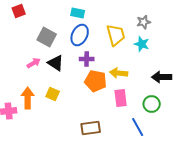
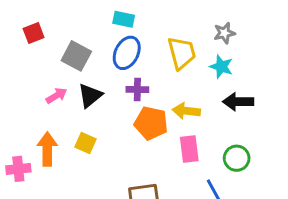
red square: (19, 11) -> (34, 33), moved
black triangle: (56, 63) -> (90, 96), turned 48
black arrow: (162, 77) -> (238, 102), moved

